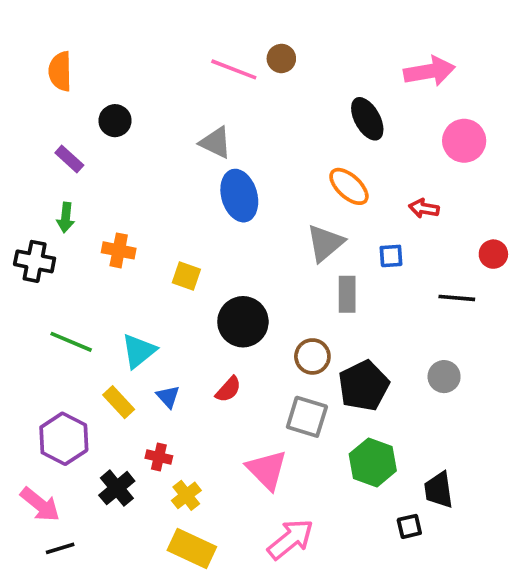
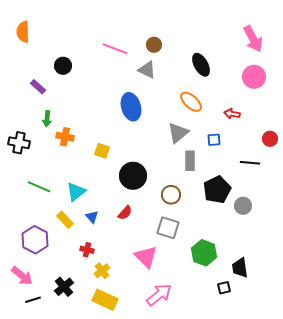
brown circle: (281, 58) -> (154, 45), moved
pink line: (234, 69) -> (115, 49), moved
orange semicircle: (60, 71) -> (23, 32), moved
pink arrow: (429, 71) -> (253, 39), moved, turned 72
gray triangle: (216, 143) -> (147, 70), moved
green arrow: (66, 218) -> (47, 119), moved
black pentagon: (364, 386) -> (217, 190), moved
black cross: (117, 488) -> (64, 287), moved

